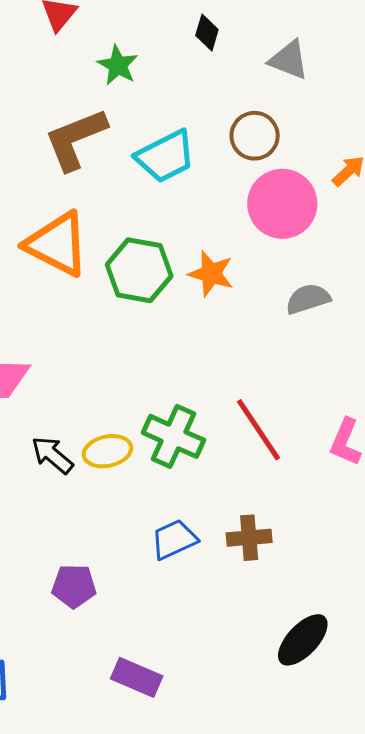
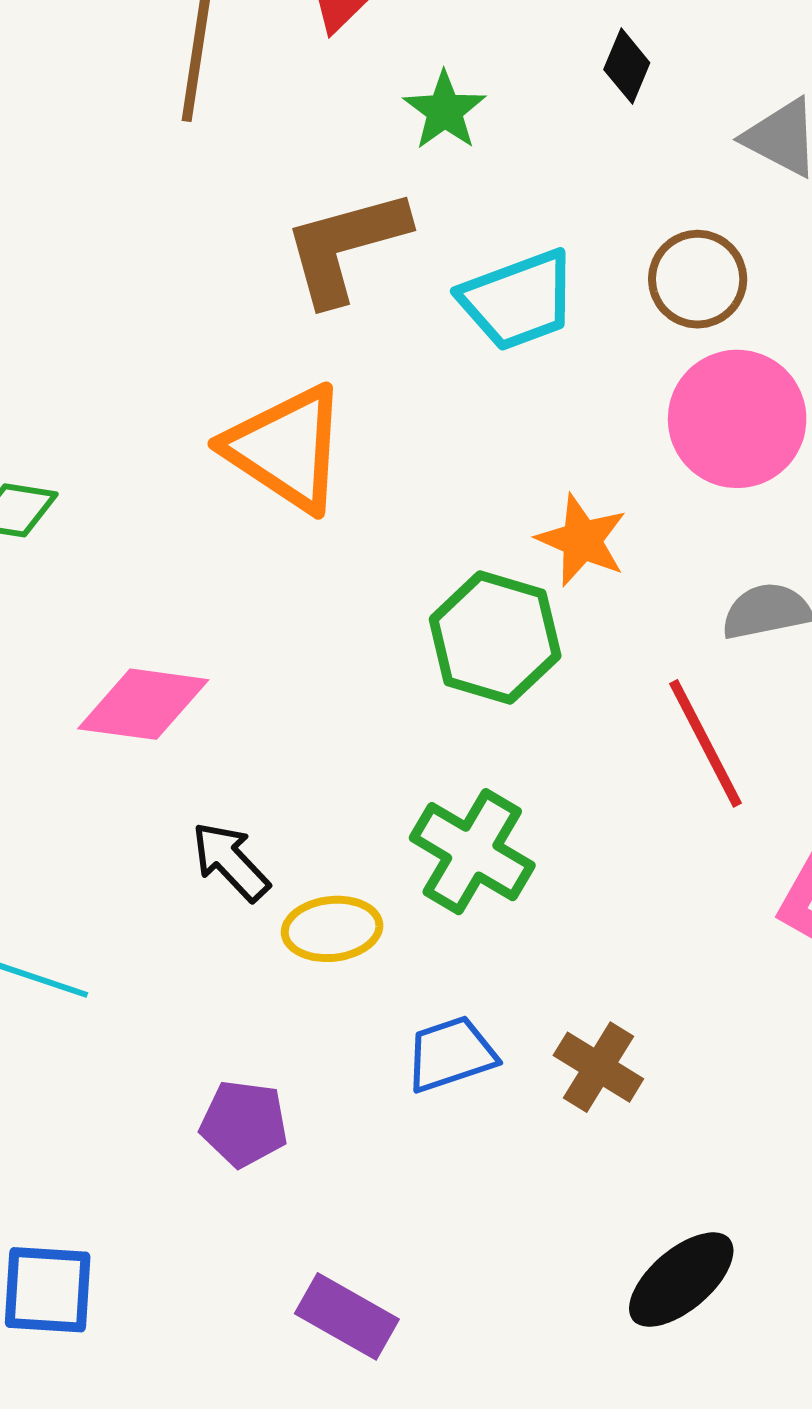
green hexagon: (139, 270) -> (495, 638), moved
red line: (259, 430) -> (706, 743), moved
yellow ellipse: (107, 451) -> (332, 929), moved
brown cross: (249, 538) -> (598, 1067), turned 30

